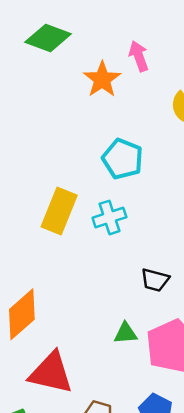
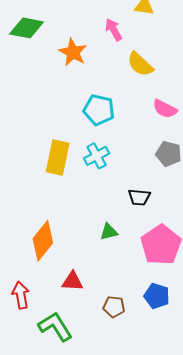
pink arrow: (139, 56) -> (114, 30), moved
green triangle: (126, 333) -> (109, 232), moved
red triangle: (51, 373) -> (73, 281), size x0.6

